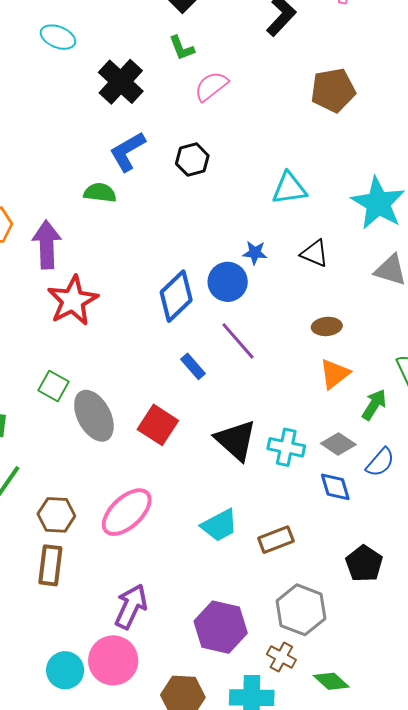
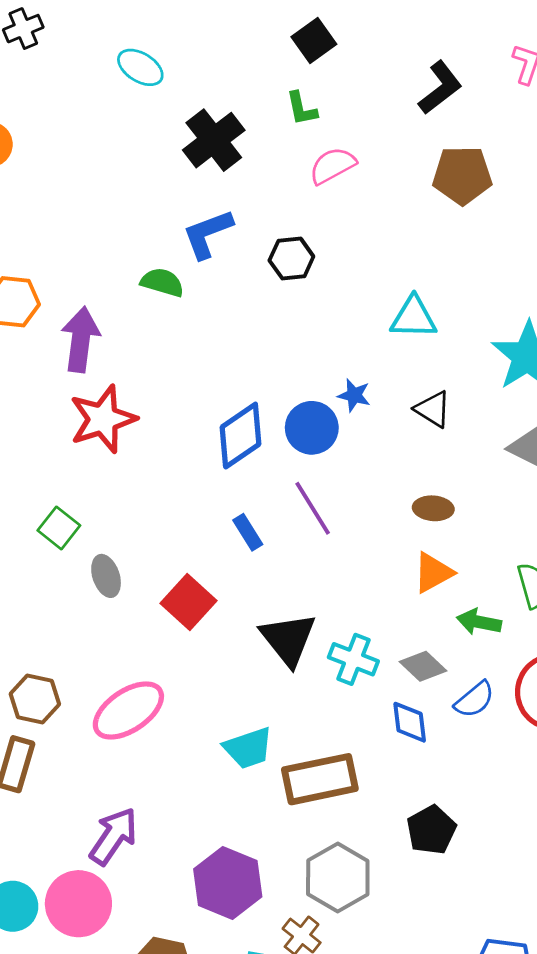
brown pentagon: (333, 90) -> (462, 175), moved
green arrow: (374, 405) -> (479, 622), turned -120
gray ellipse: (94, 416) -> (106, 576), size x0.6
brown rectangle: (276, 540) -> (320, 779), size x1.6

